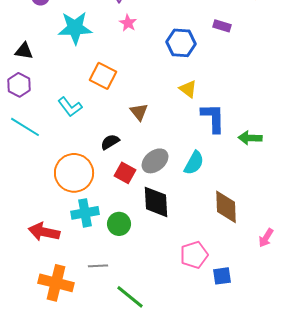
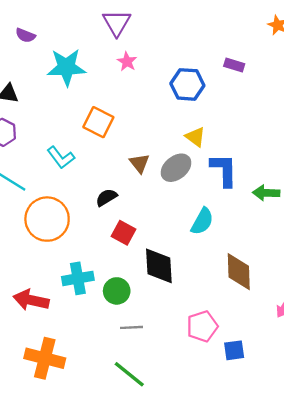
gray ellipse: (155, 161) -> (176, 168), moved
orange circle: (74, 173) -> (47, 219), moved
gray line: (98, 266) -> (132, 327), moved

